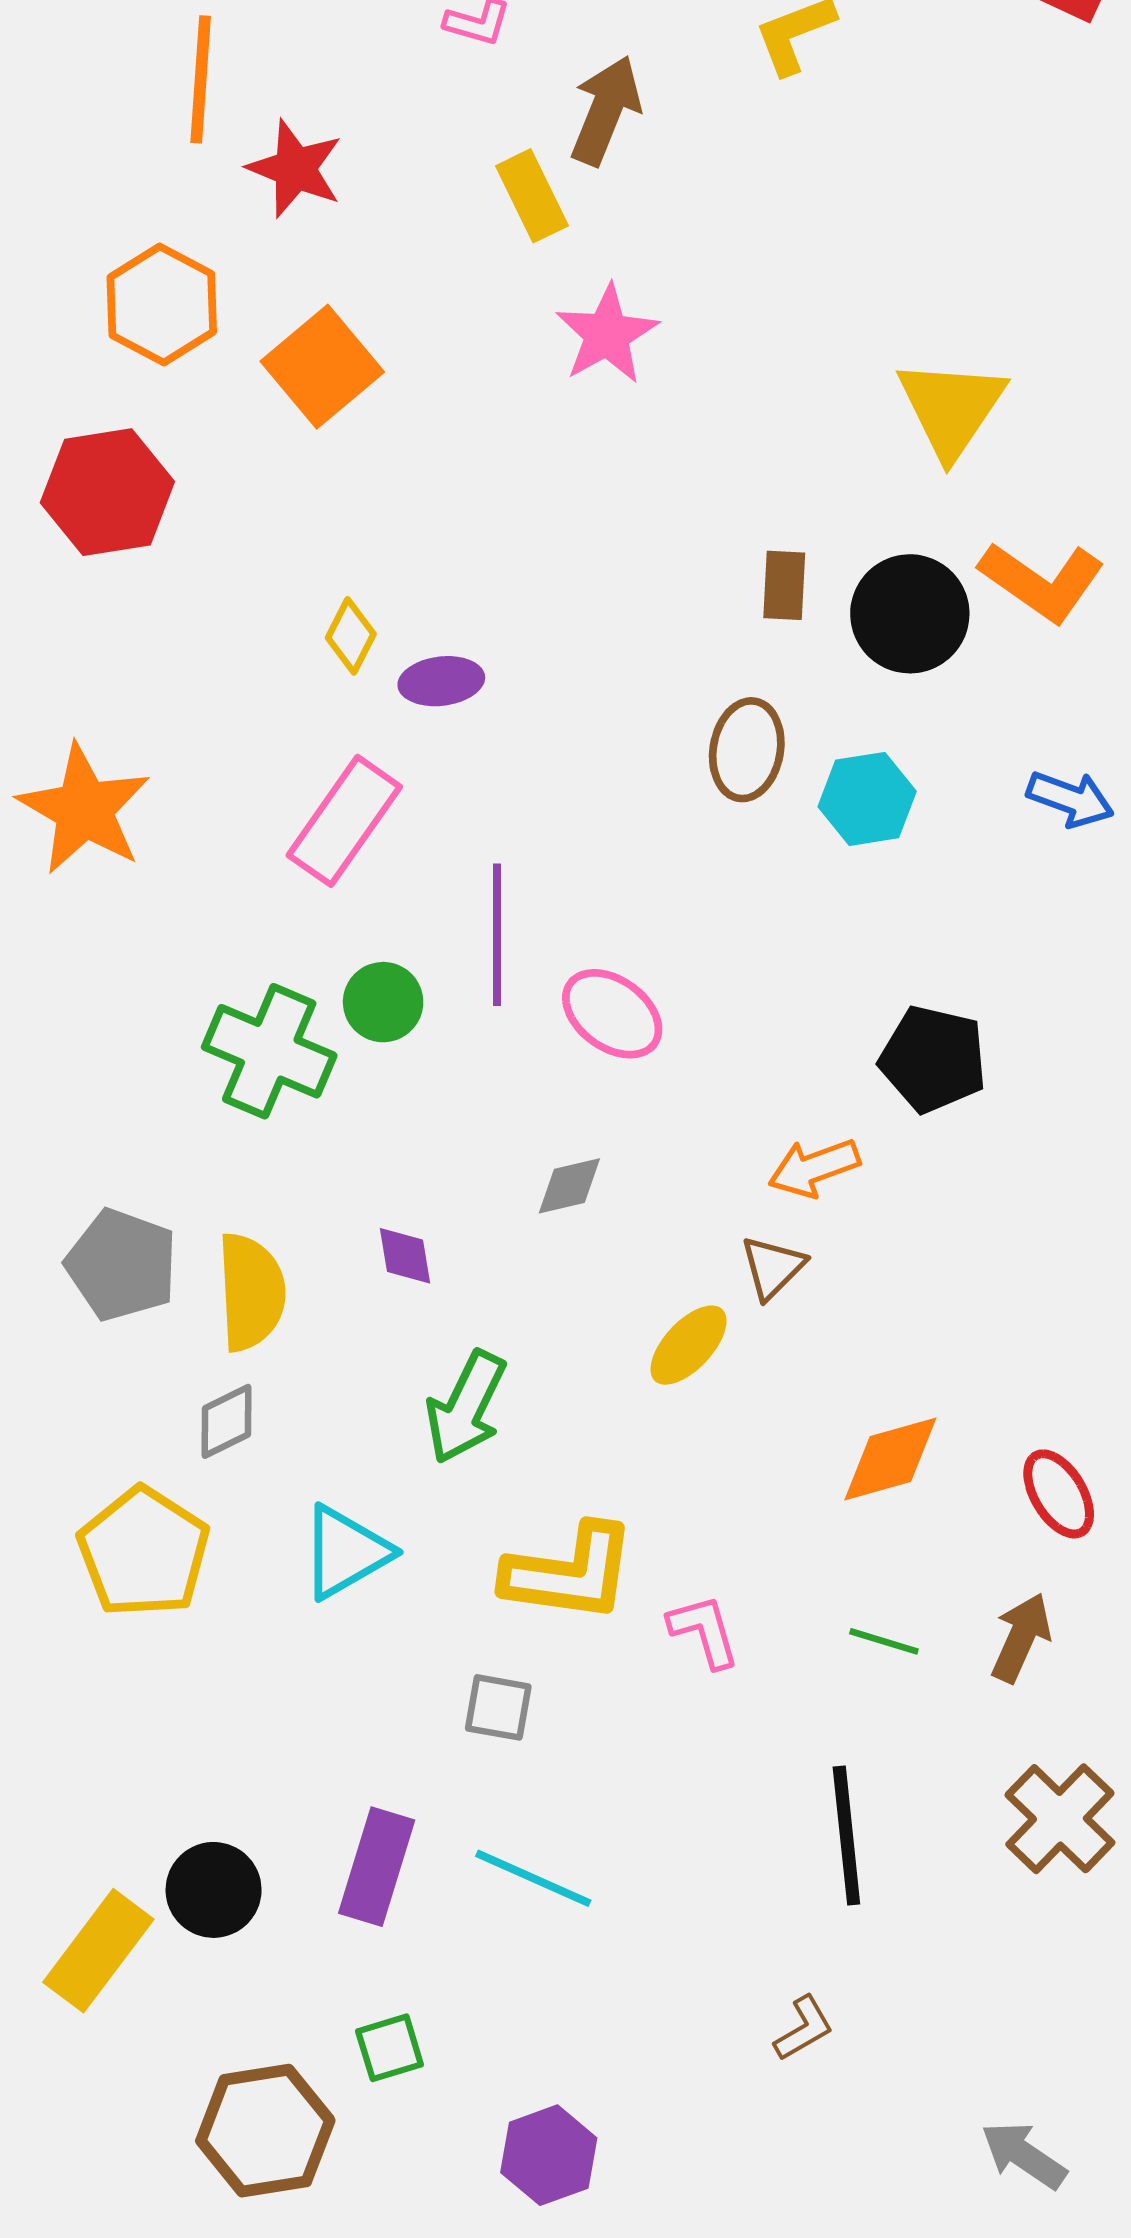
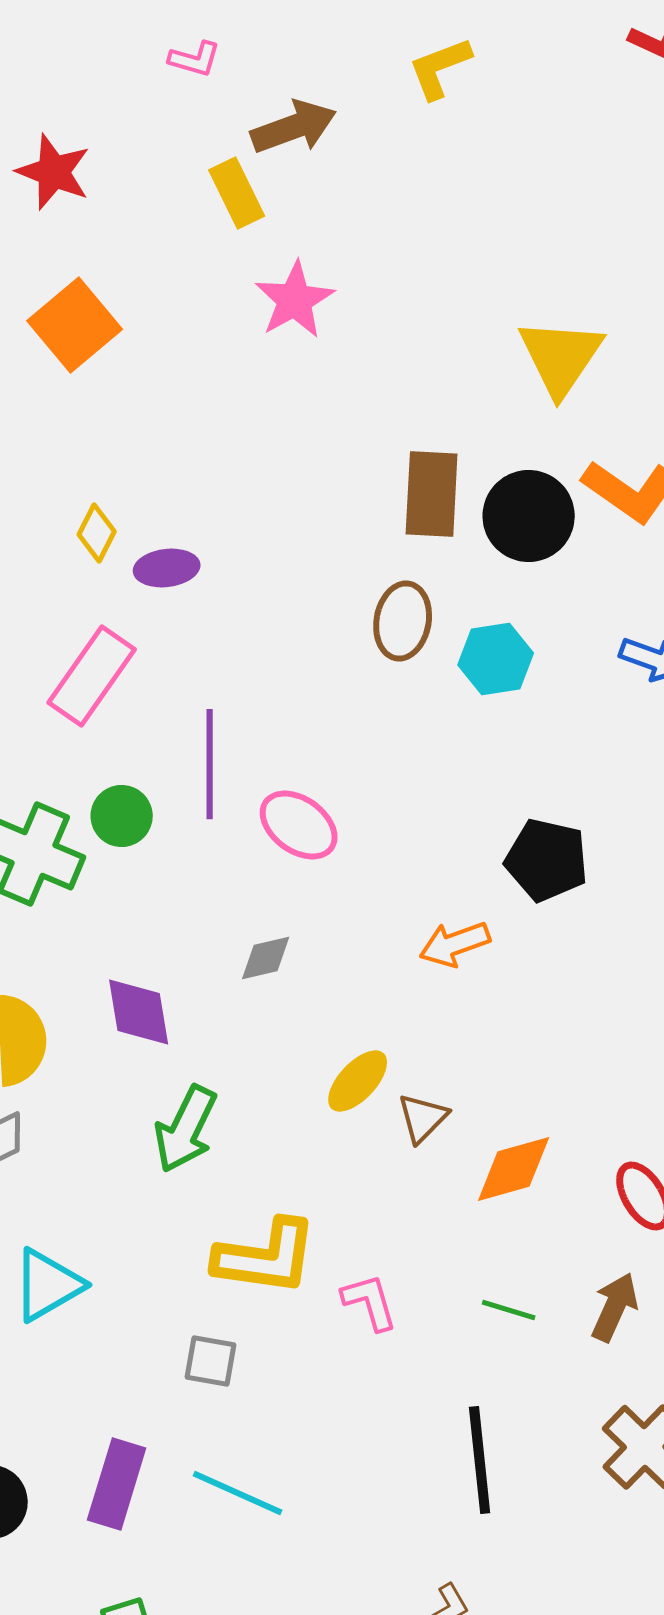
brown arrow: (606, 110) -> (294, 127), turned 48
brown rectangle: (784, 585) -> (432, 494), size x1.6
purple diamond: (405, 1256) -> (139, 1012), size x1.5
brown triangle: (773, 1267) -> (423, 1118), moved
cyan triangle: (346, 1552) -> (48, 1285), moved

